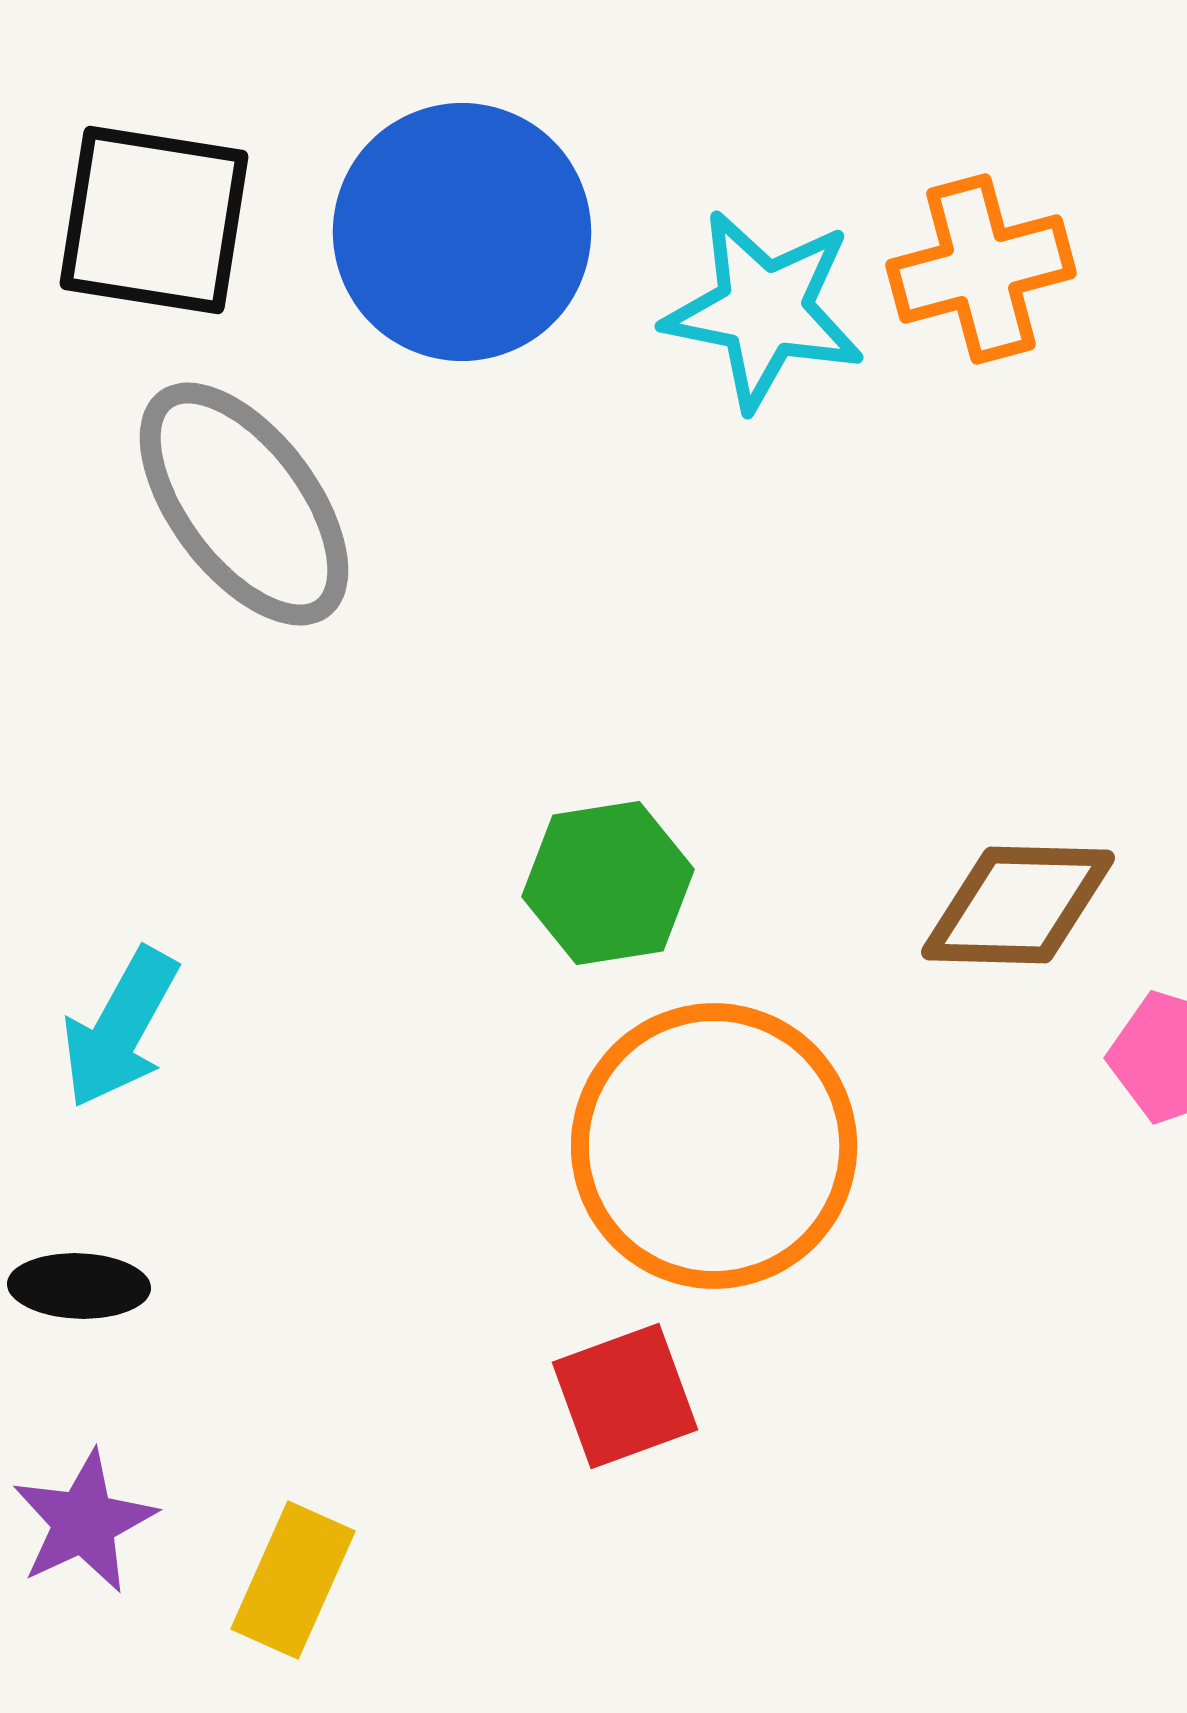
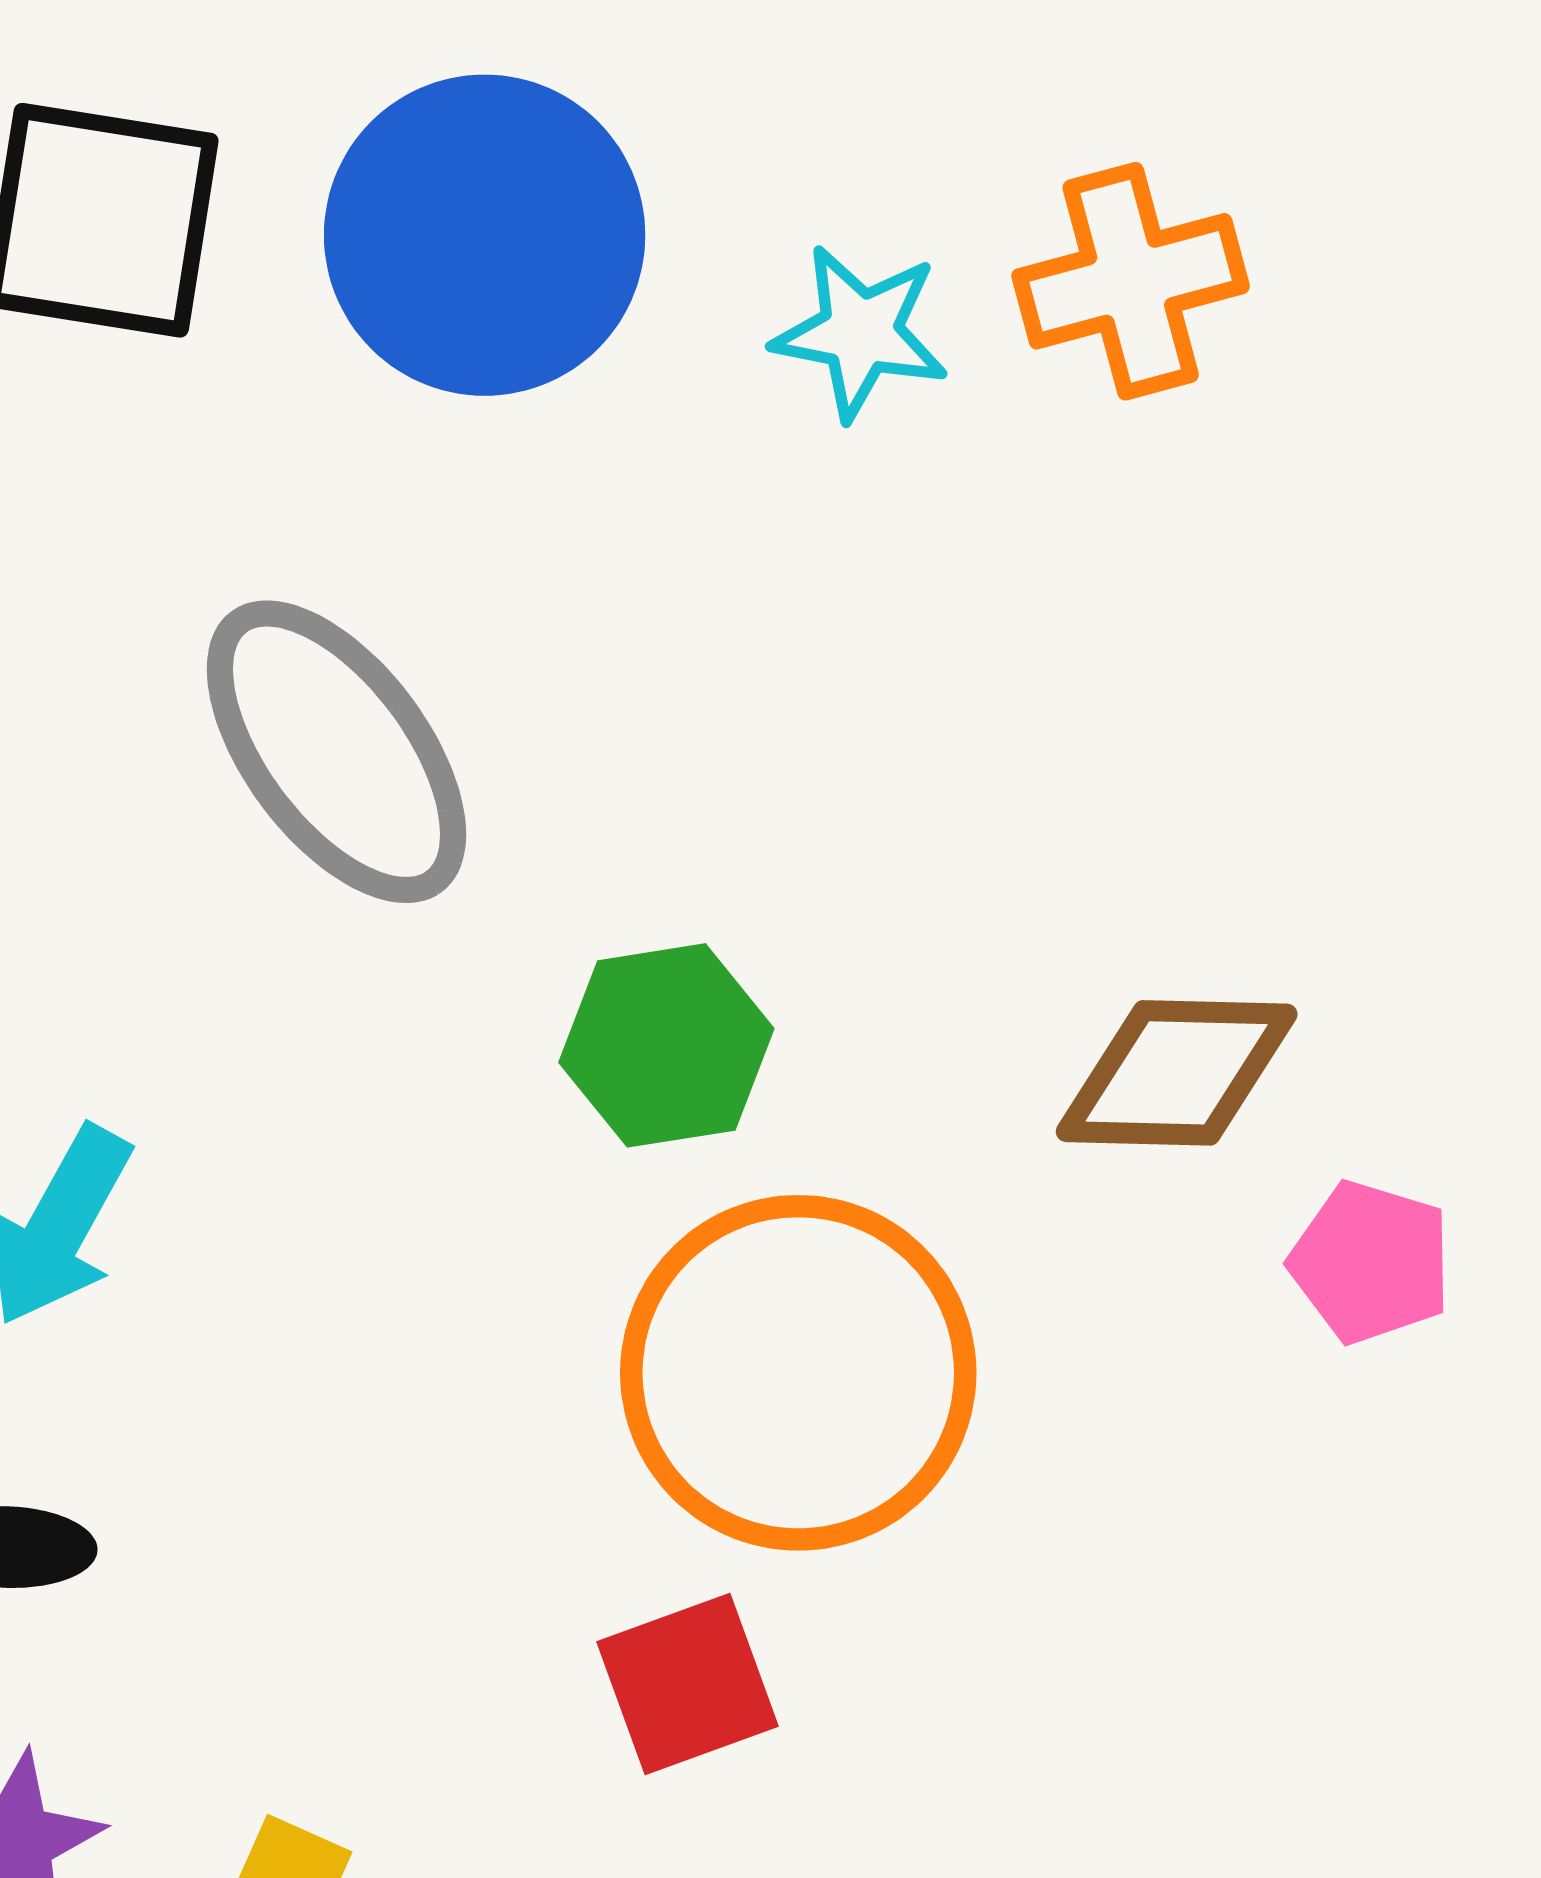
cyan star: (764, 310) -> (860, 332), size x0.7
gray ellipse: (244, 504) -> (336, 752), moved

